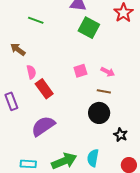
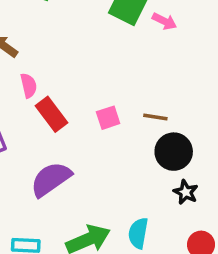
pink square: (80, 71) -> (108, 118), moved
pink arrow: (108, 72) -> (164, 21), moved
black circle: (99, 113) -> (174, 152), moved

